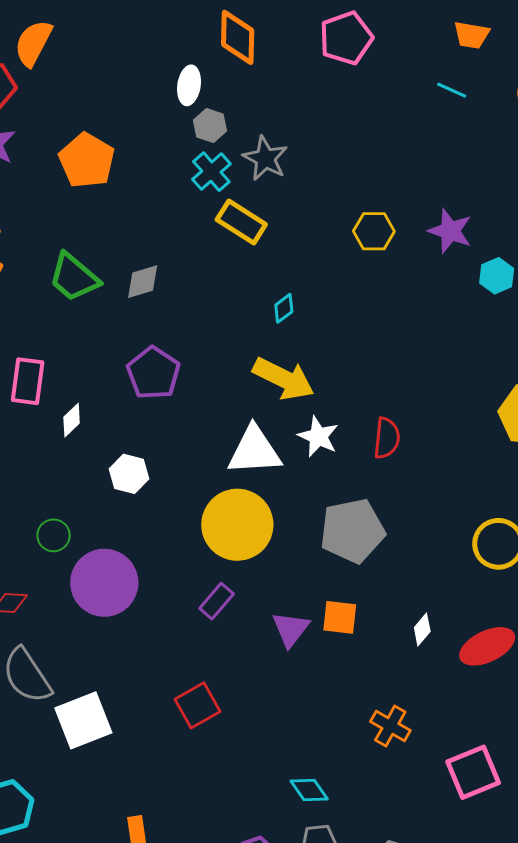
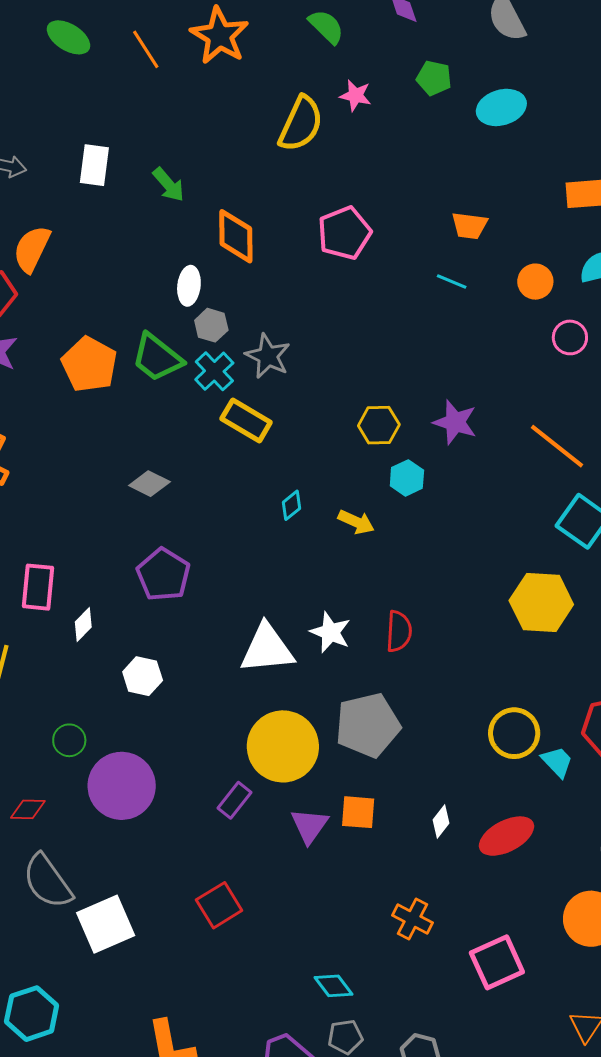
cyan hexagon: (497, 276) -> (407, 478), moved
green trapezoid: (74, 277) -> (157, 358), moved
gray diamond: (143, 282) -> (149, 484), turned 45
yellow arrow: (284, 379) -> (356, 522), moved, size x0.6
yellow circle: (237, 525) -> (283, 746), moved

